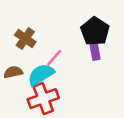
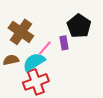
brown cross: (25, 38) -> (21, 32), size x1.4
purple rectangle: (95, 52) -> (64, 43), moved

